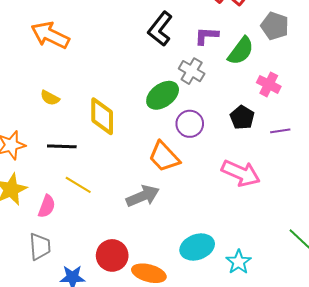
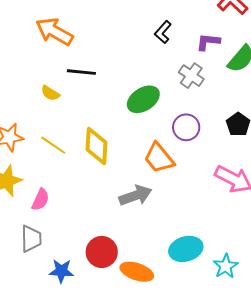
black L-shape: (160, 29) -> (163, 32), size x0.7
green ellipse: (163, 95) -> (143, 99), moved
yellow diamond: (102, 116) -> (97, 146), moved
black line: (62, 146) -> (81, 72), moved
yellow line: (78, 185) -> (53, 145), moved

